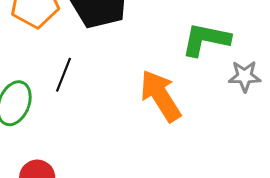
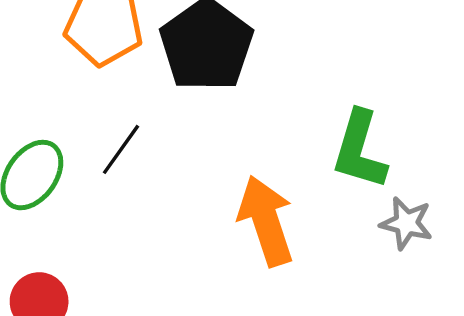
green L-shape: (206, 40) -> (360, 150), turned -99

